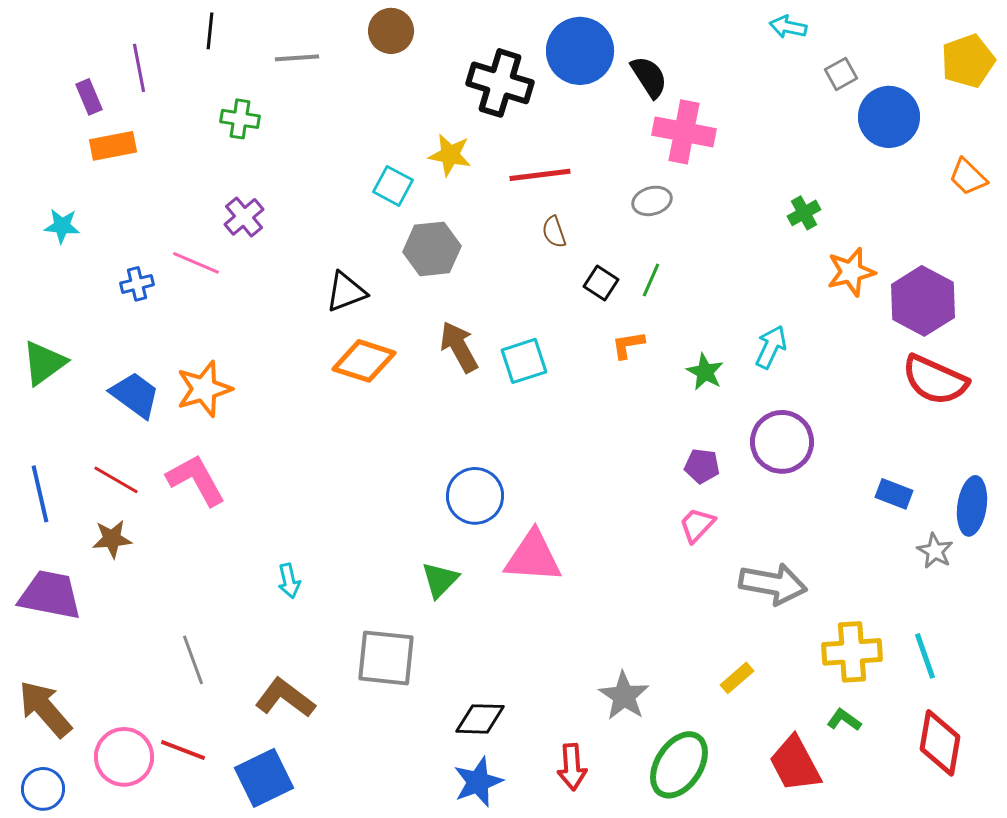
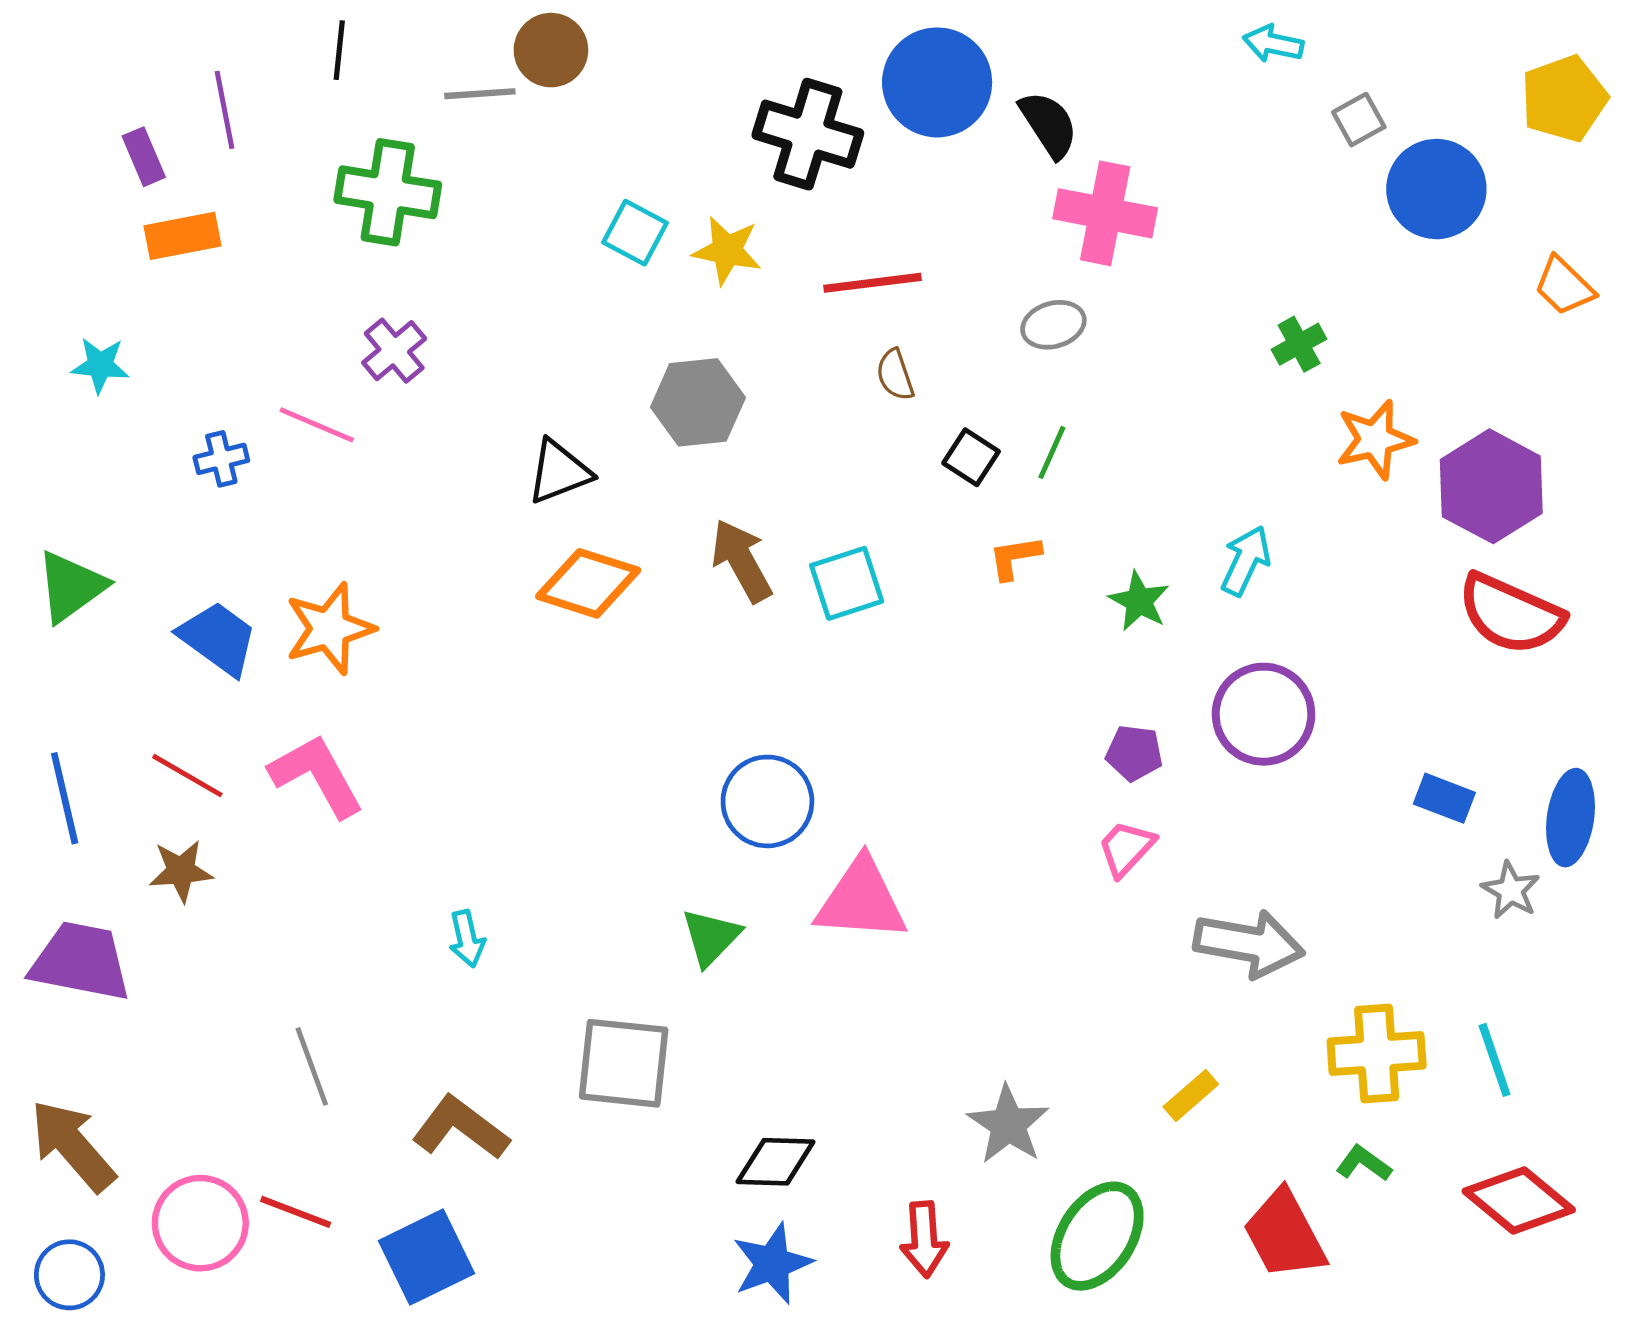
brown circle: (391, 31) -> (551, 50), moved
green cross: (240, 119) -> (388, 192), size x1.6
cyan square: (393, 186) -> (635, 233), moved
red diamond: (940, 743) -> (1519, 1201), turned -60

